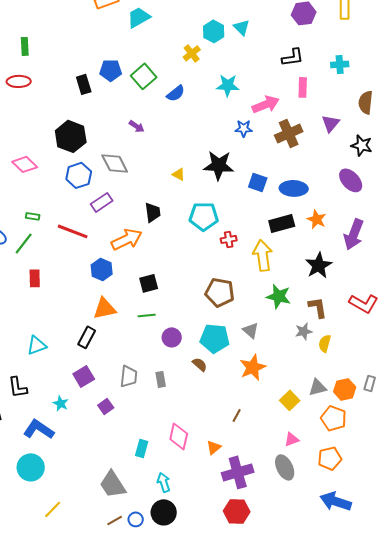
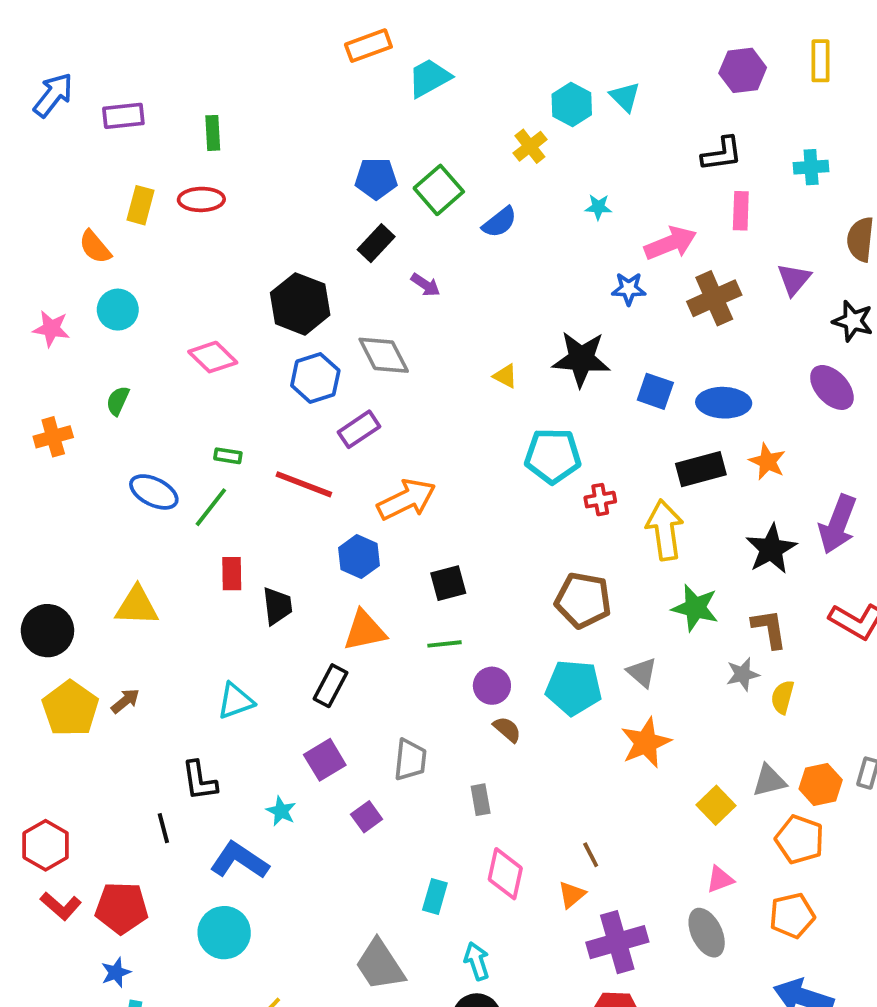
black rectangle: (84, 84) -> (376, 243), moved, turned 60
cyan star: (228, 85) -> (598, 207), size x0.6
black trapezoid: (153, 212) -> (277, 606), moved
purple arrow: (354, 234) -> (838, 524), moved
brown semicircle: (200, 364) -> (507, 729), moved
gray rectangle: (161, 379) -> (481, 800), moved
brown line: (237, 415) -> (591, 855), moved, turned -56

